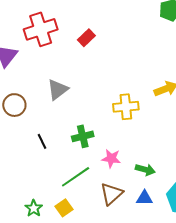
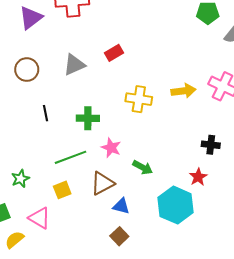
red rectangle: (86, 38) -> (114, 53), moved
blue triangle: (144, 198) -> (121, 206), moved
yellow square: (64, 208) -> (62, 190), moved

